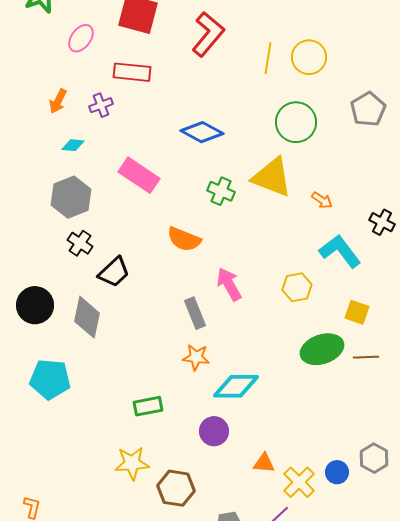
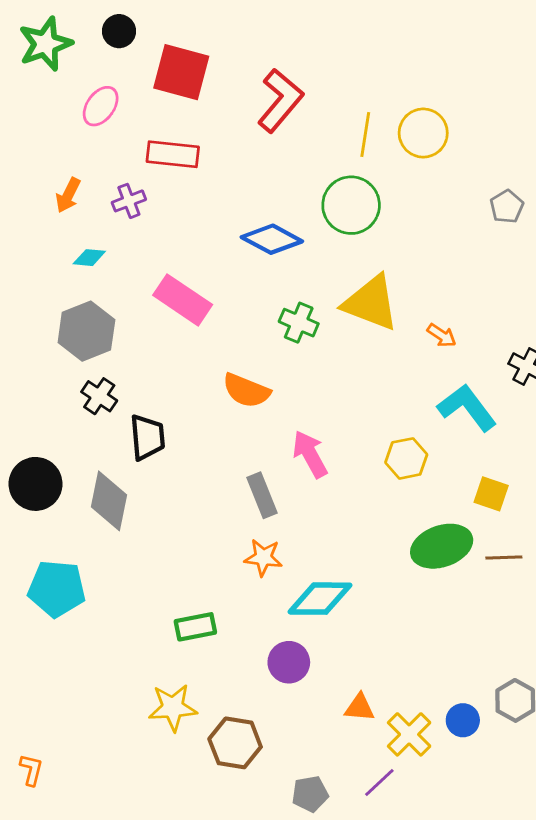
gray pentagon: (368, 109) -> (507, 207), size x0.7
green circle: (296, 122) -> (351, 205), moved
black trapezoid: (114, 272) -> (147, 437), turned -52

